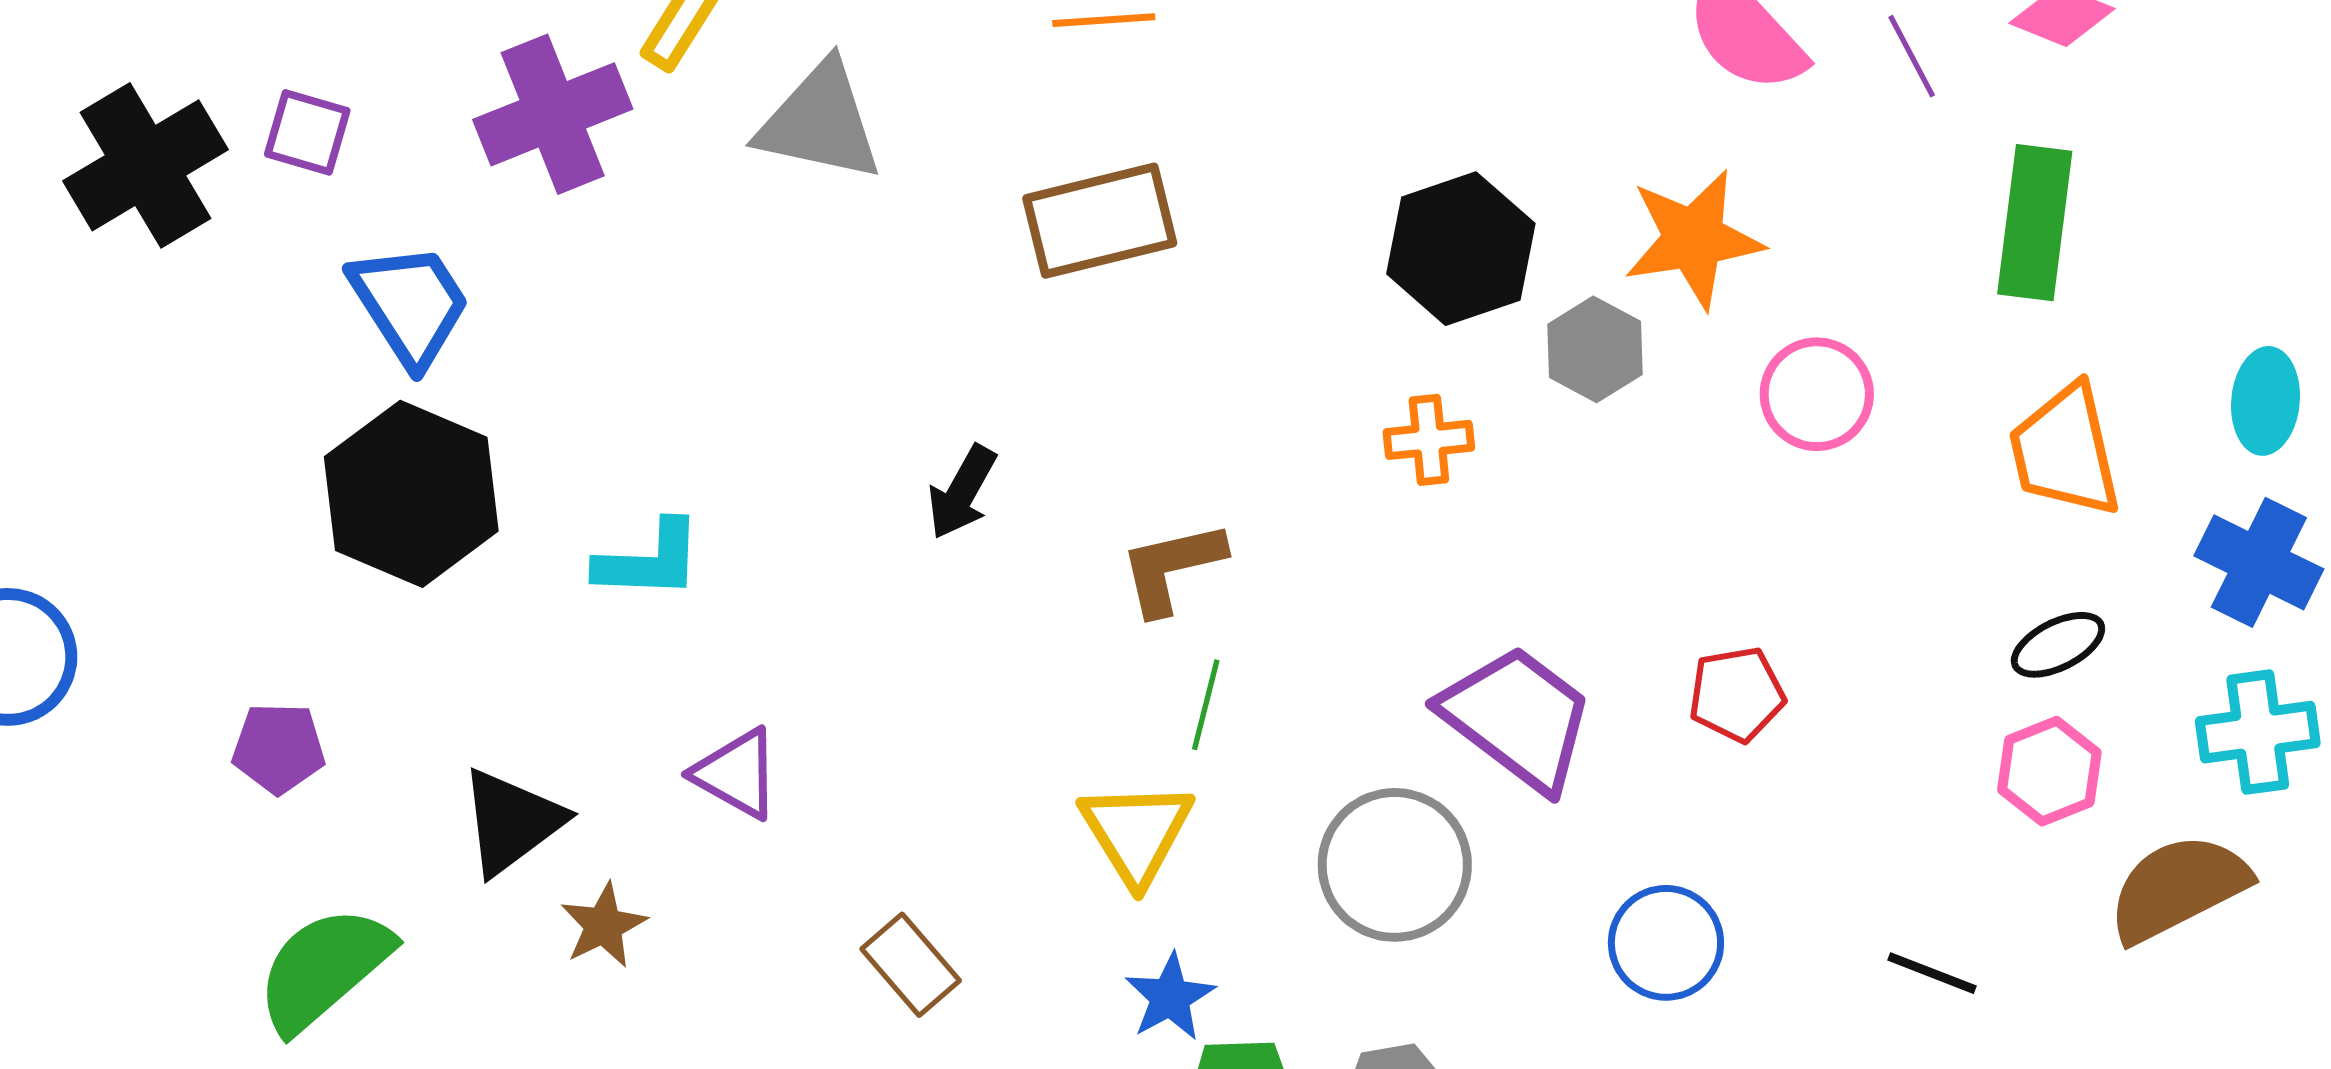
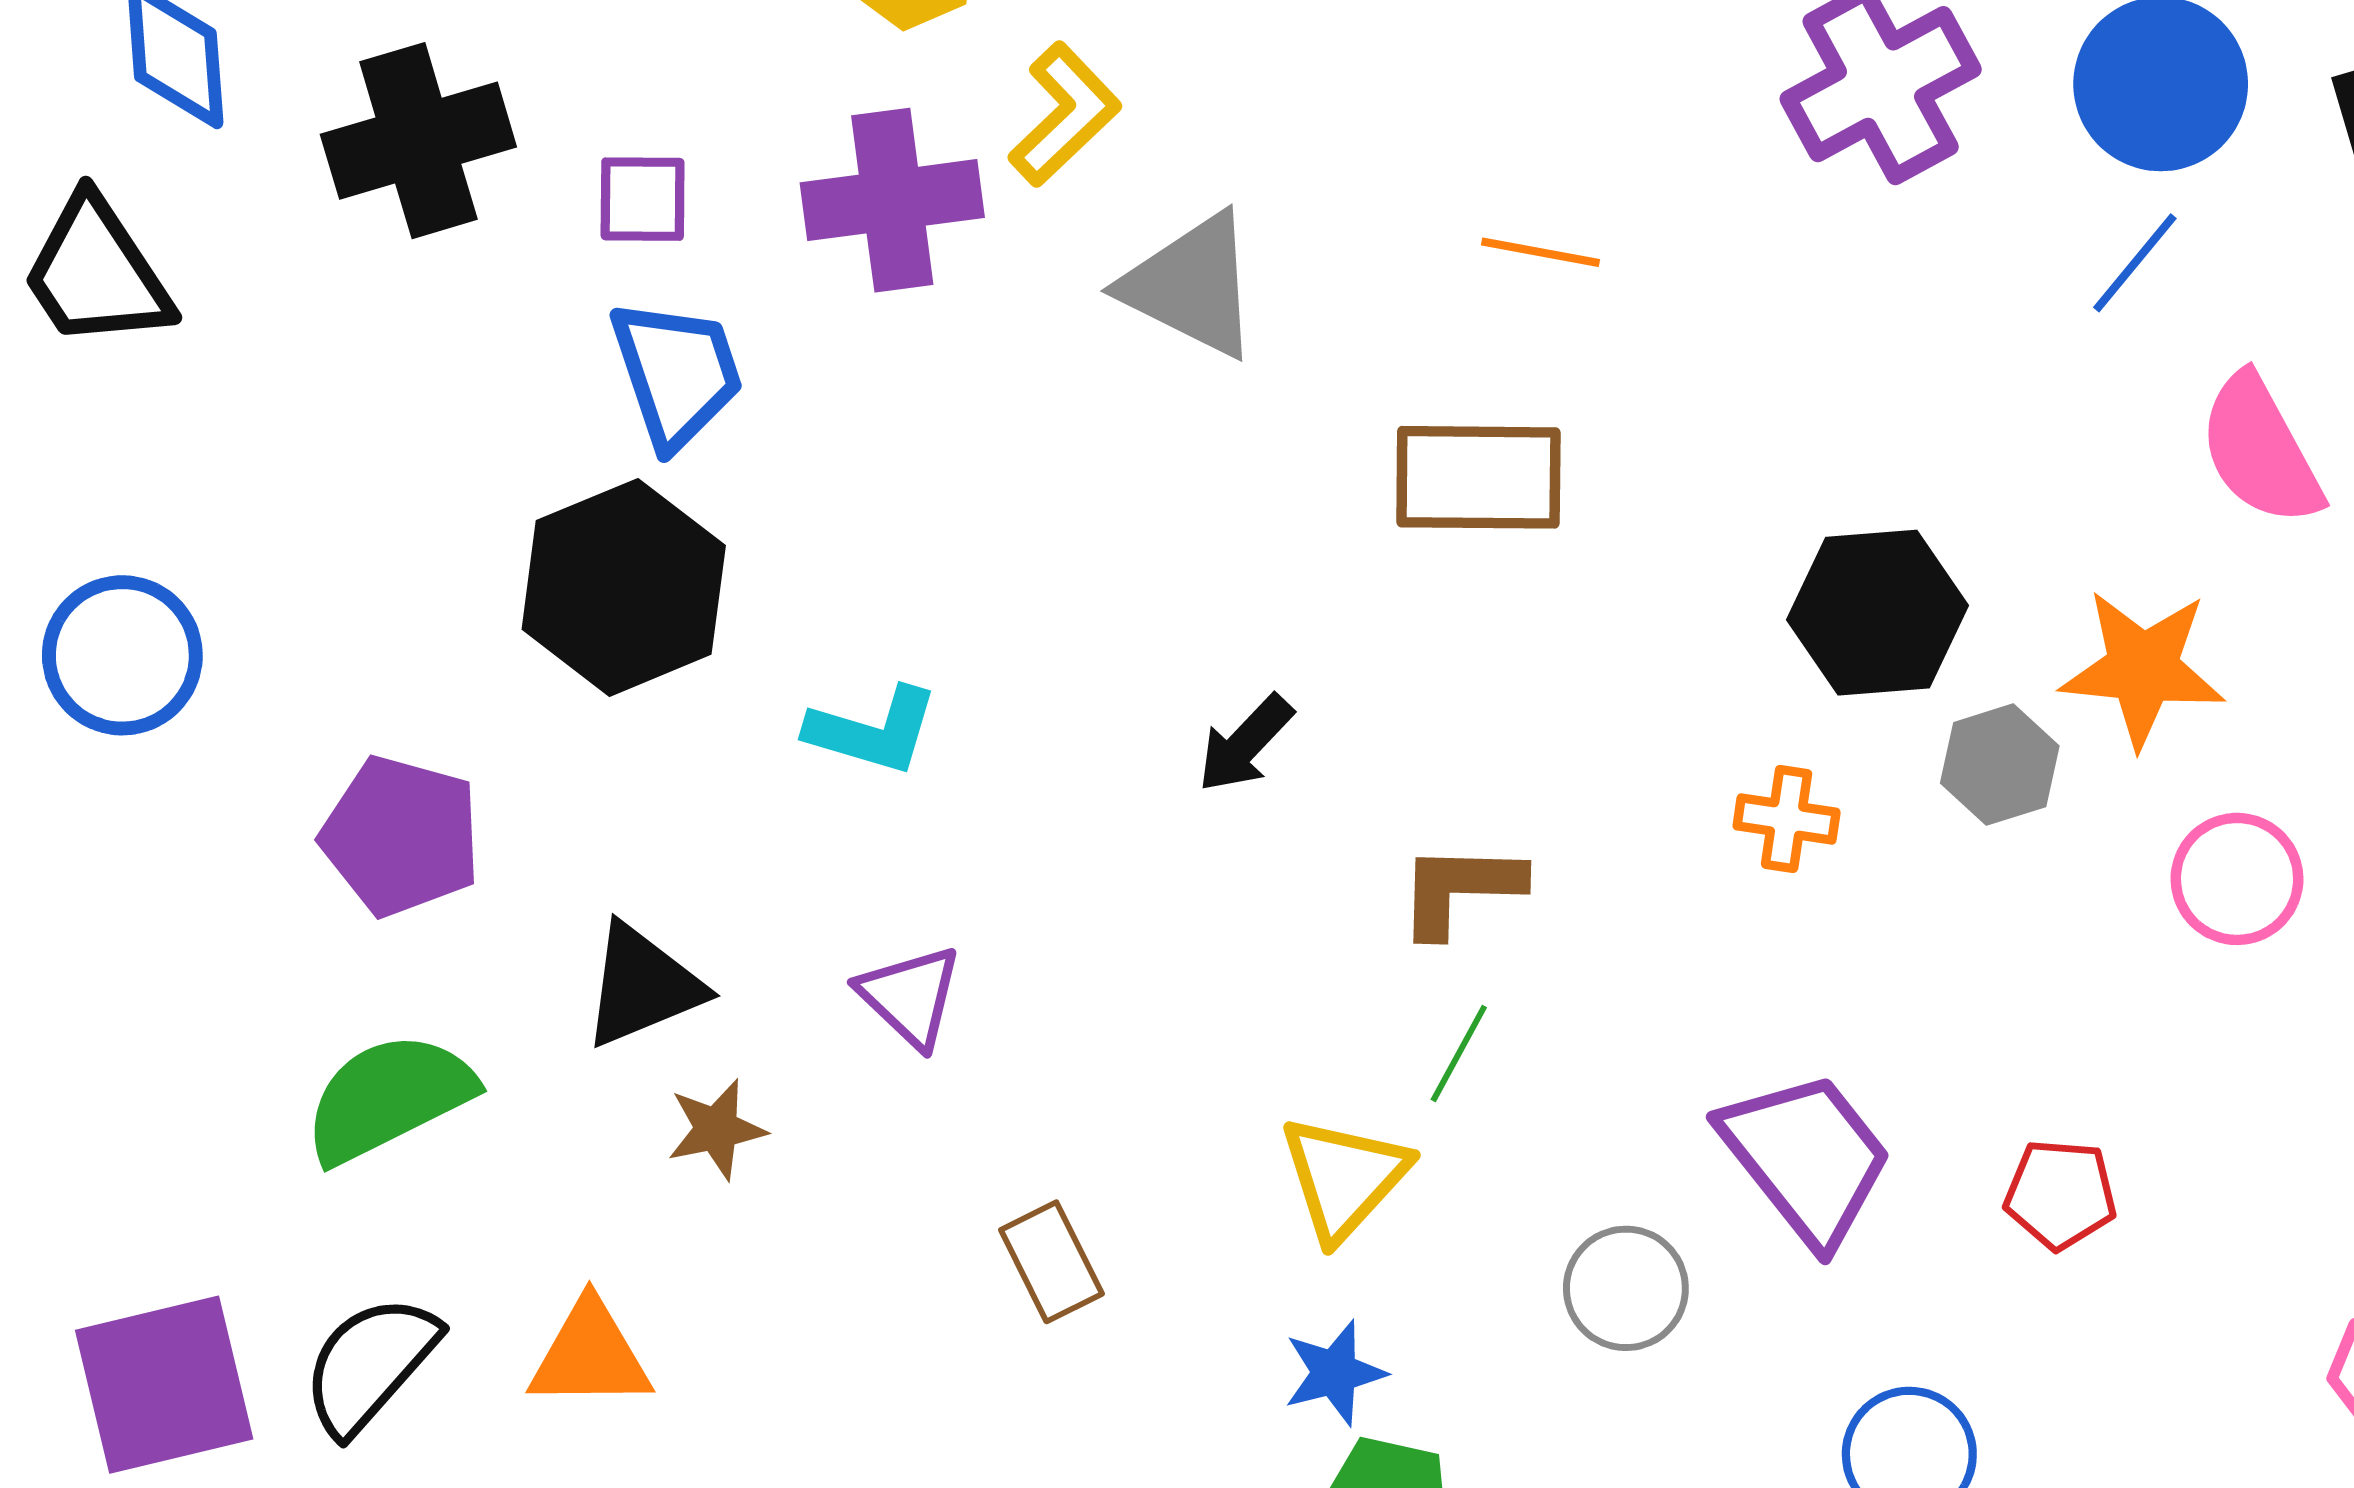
purple square: (307, 132) -> (643, 199), moved, turned -30
purple pentagon: (279, 748) -> (401, 836), size x1.5
gray circle: (1395, 865) -> (1626, 1288), size x0.7

